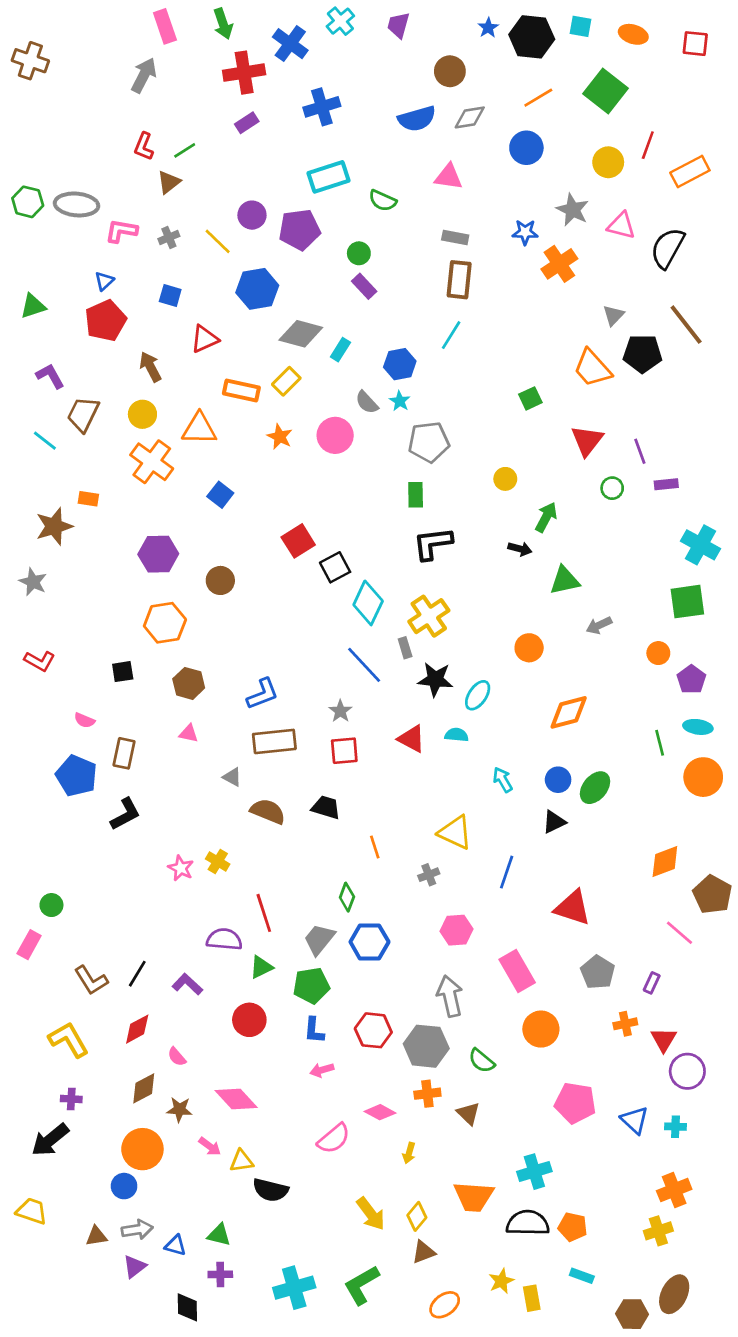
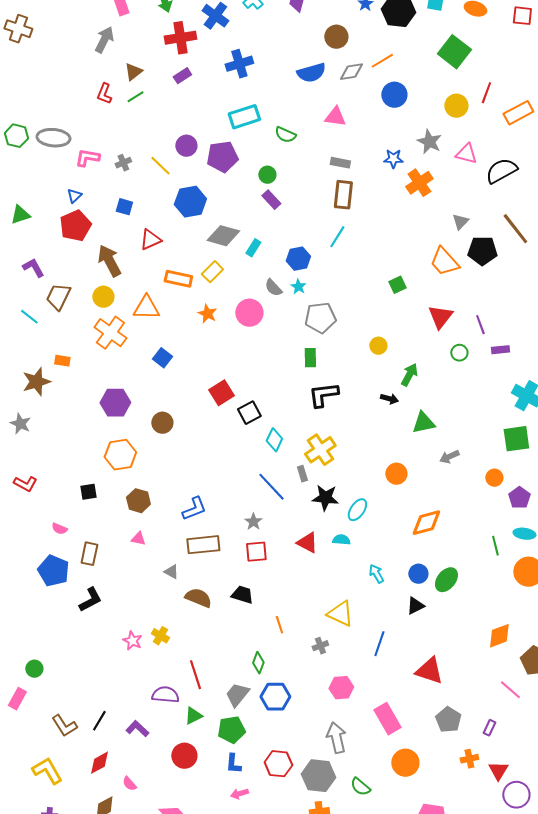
orange line: (538, 98) -> (382, 61), moved
brown triangle: (169, 182) -> (133, 72), moved
black semicircle: (668, 248) -> (501, 171), turned 32
brown arrow: (150, 367) -> (109, 261), size x1.4
cyan diamond: (368, 603) -> (274, 440), size x0.7

